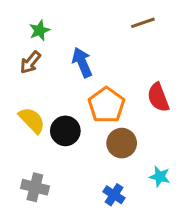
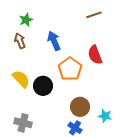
brown arrow: (30, 62) -> (20, 41), turned 119
red semicircle: (158, 97) -> (95, 55), moved
brown circle: (122, 143) -> (80, 107), moved

